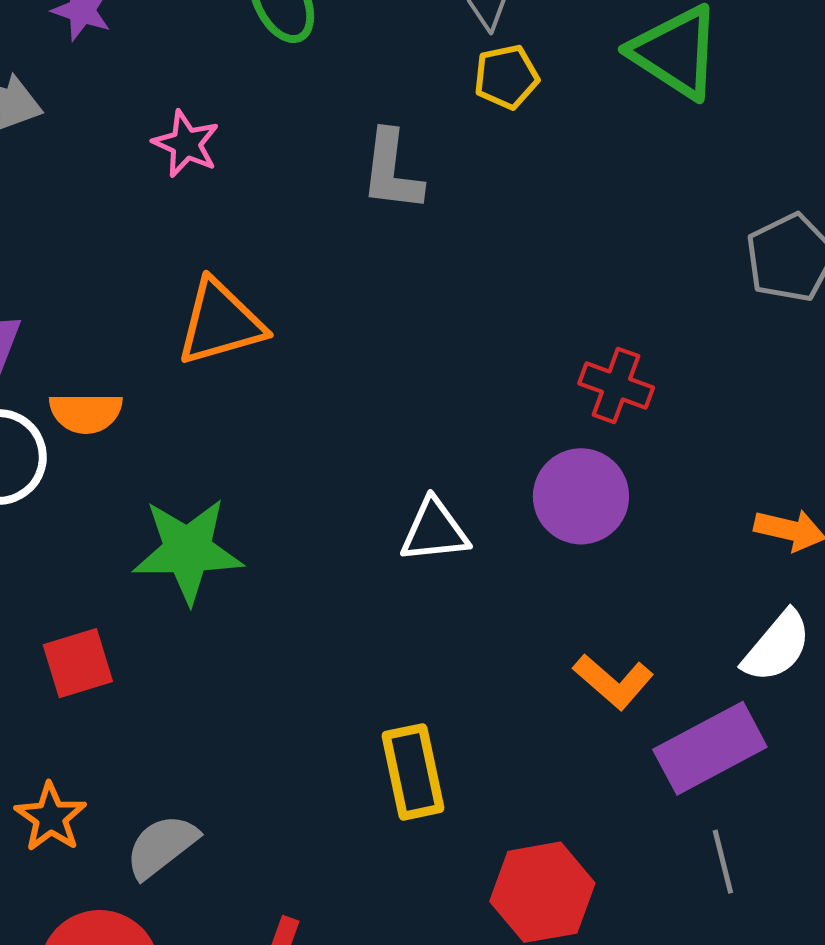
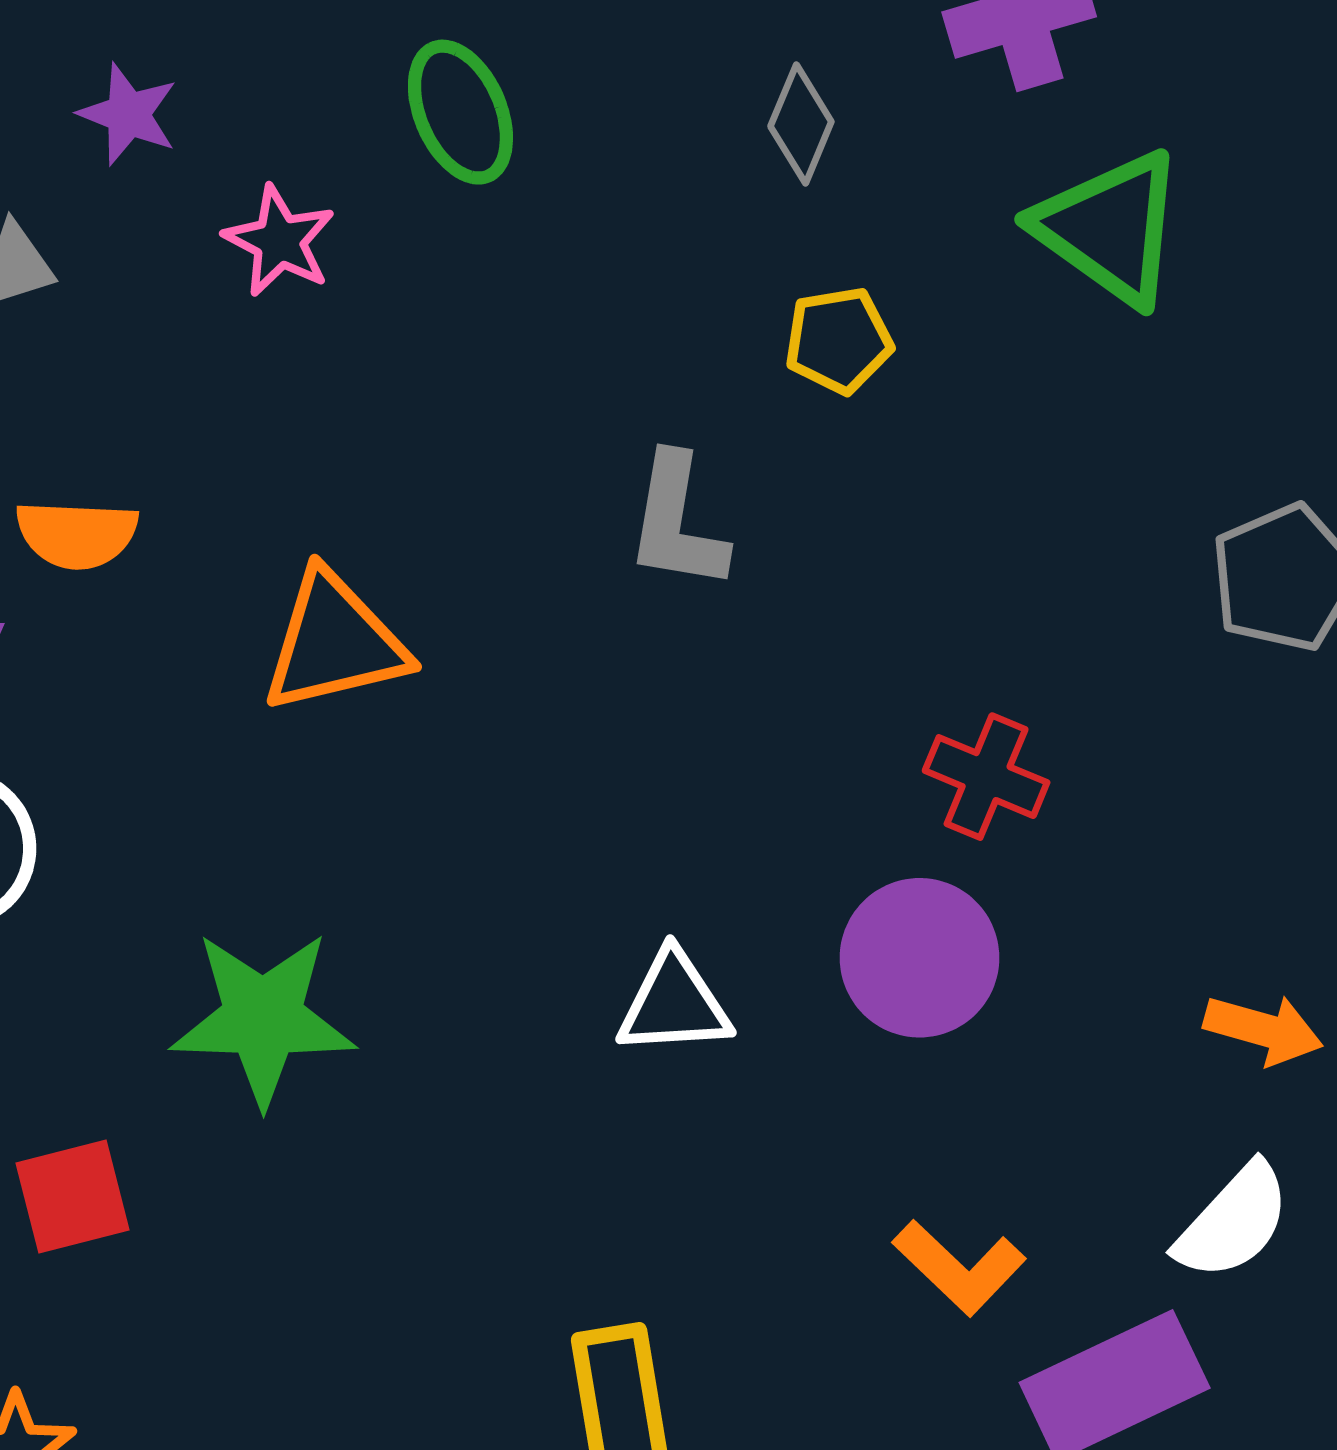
yellow pentagon: (506, 77) -> (839, 340), moved
pink star: (186, 144) -> (279, 241), moved
gray L-shape: (392, 171) -> (677, 522), moved
orange semicircle: (86, 413) -> (77, 534), moved

